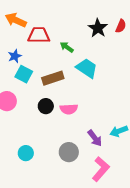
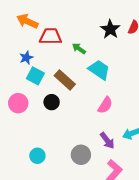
brown rectangle: (53, 78) -> (65, 80), turned 60
black circle: (46, 106) -> (52, 102), moved
pink semicircle: (69, 109) -> (105, 105), moved, turned -54

